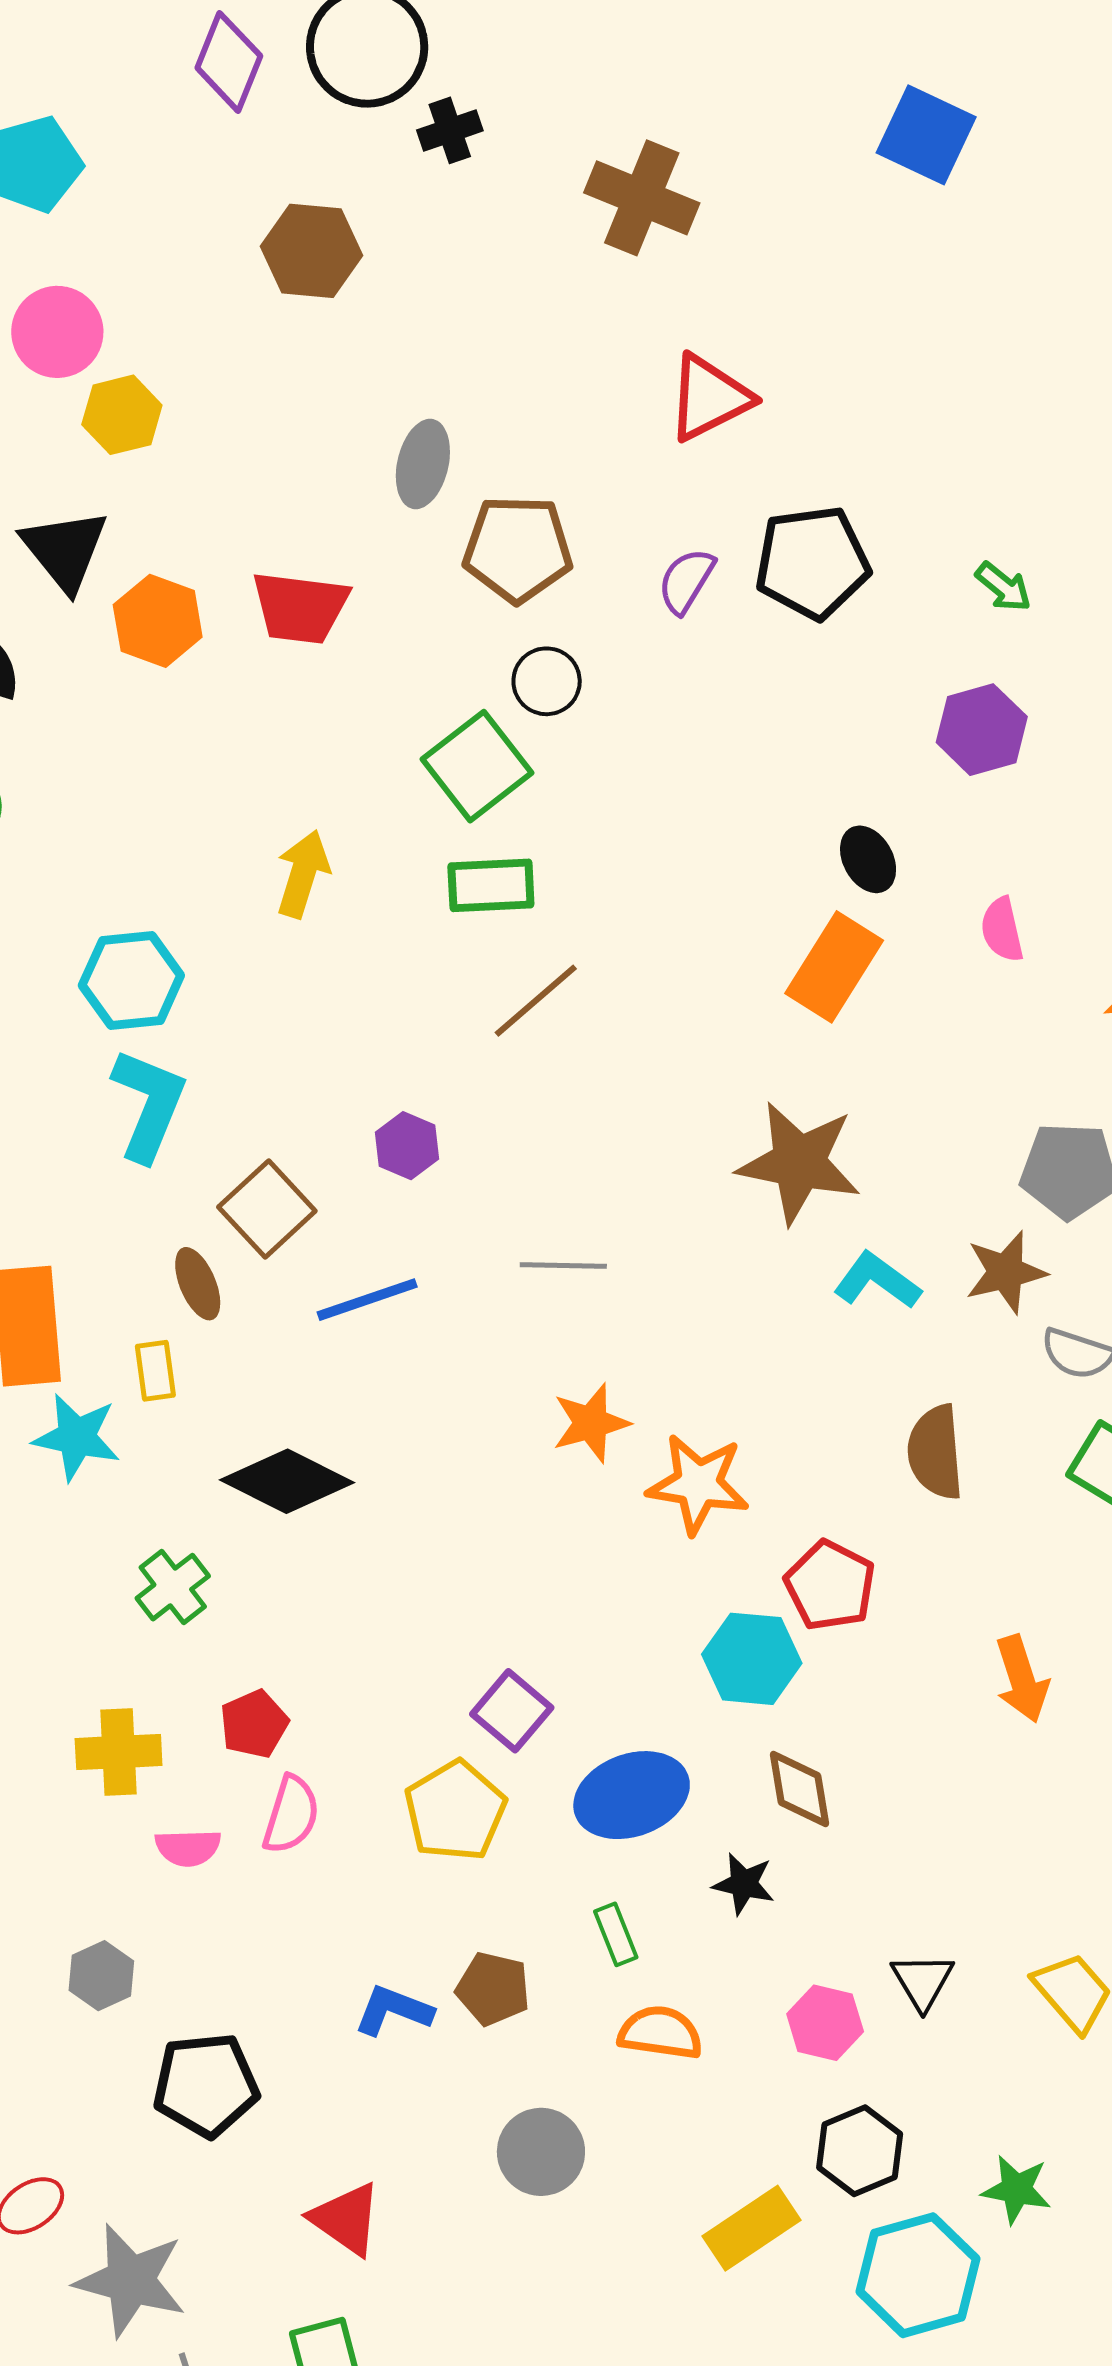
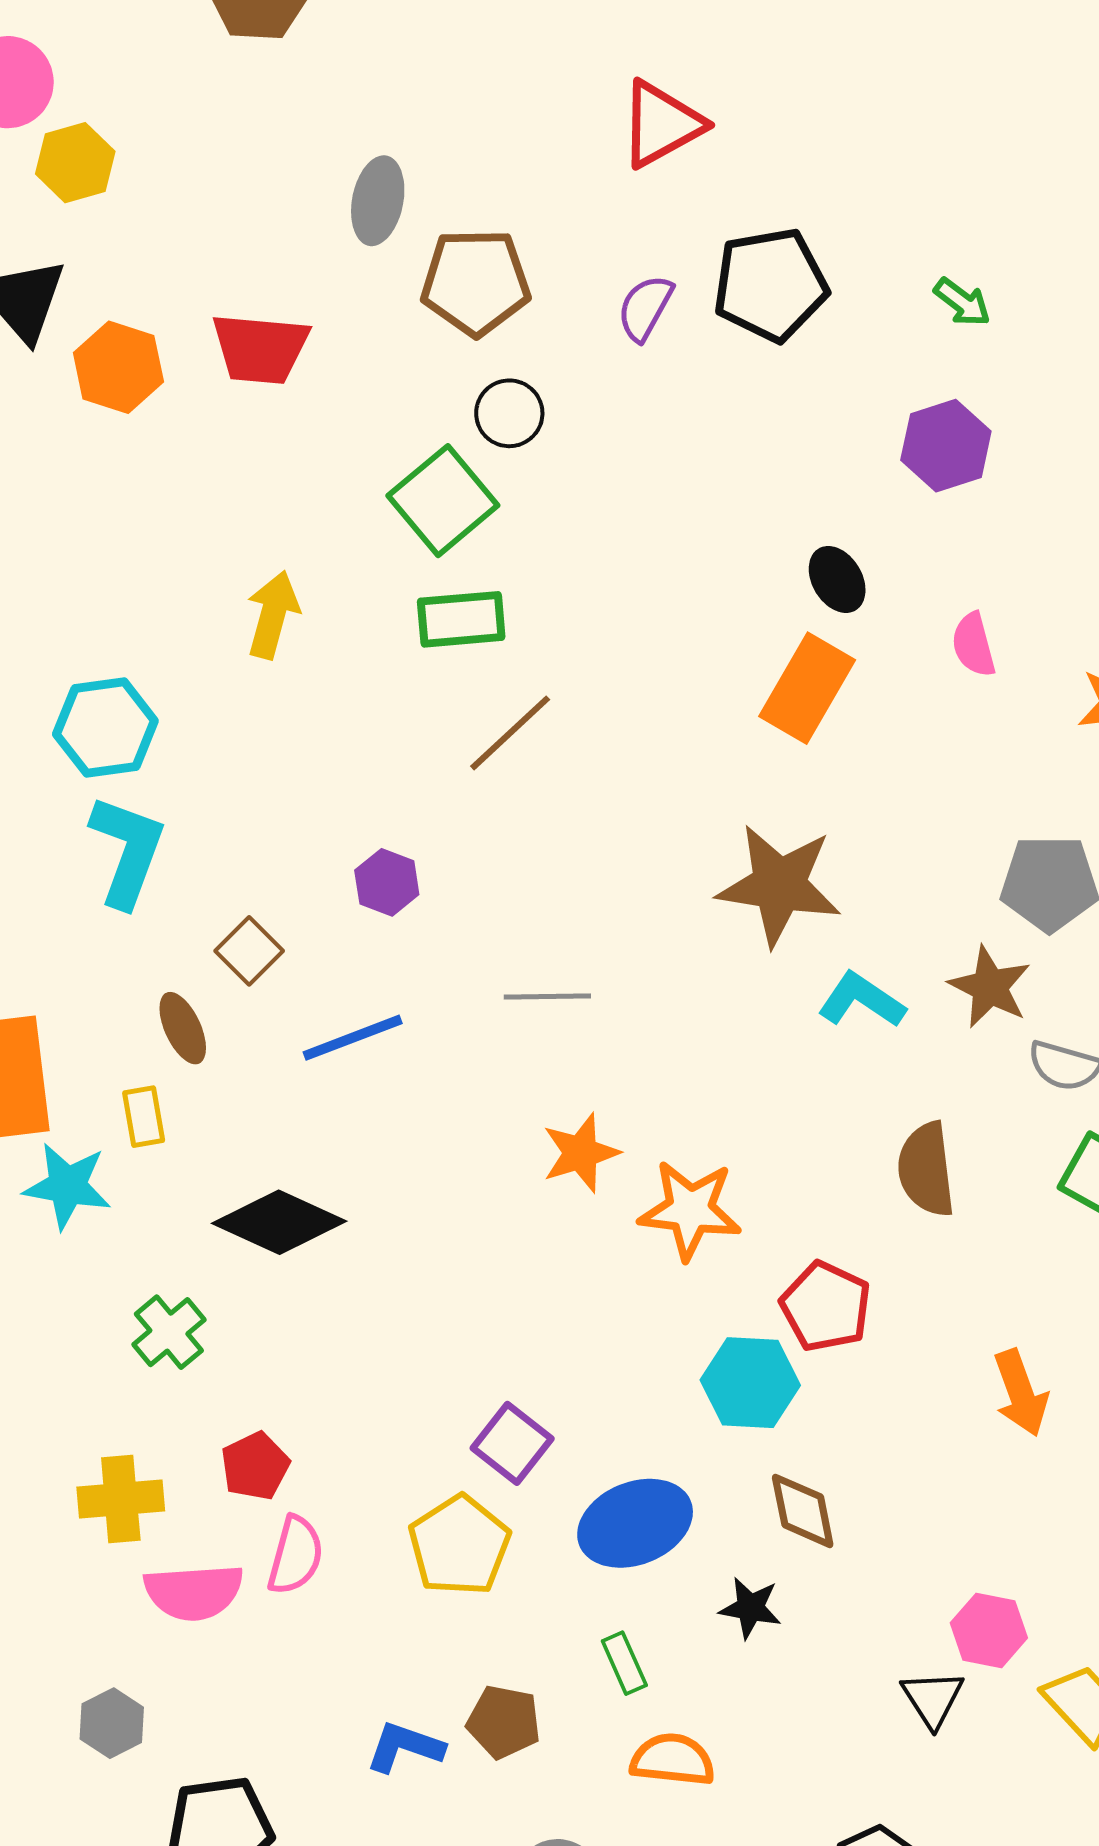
brown square: (267, 1209) -> (249, 951), size x0.7
brown star: (1006, 1272) -> (990, 987), turned -30
pink semicircle: (188, 1848) -> (194, 1592), size x1.5
pink hexagon: (825, 2023) -> (989, 1630), moved

